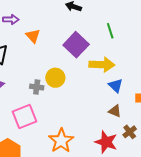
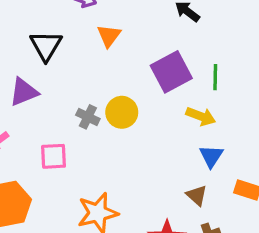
green line: (110, 31) -> (215, 77), moved
yellow arrow: (102, 65) -> (201, 116), size x0.7
pink square: (25, 117) -> (53, 156), size x0.7

